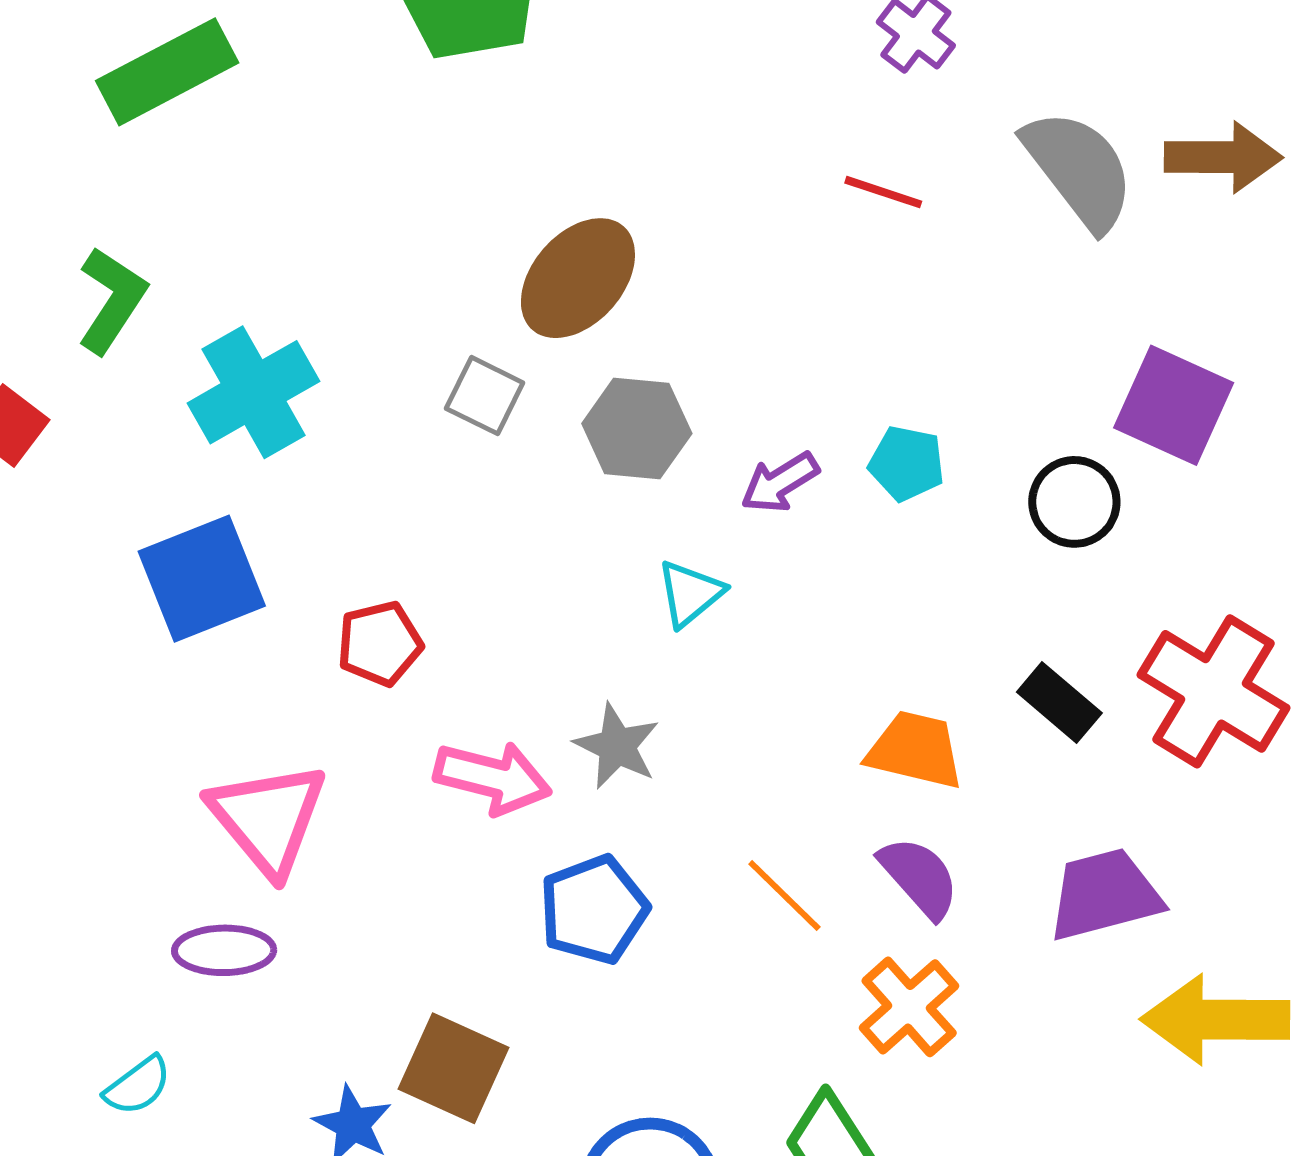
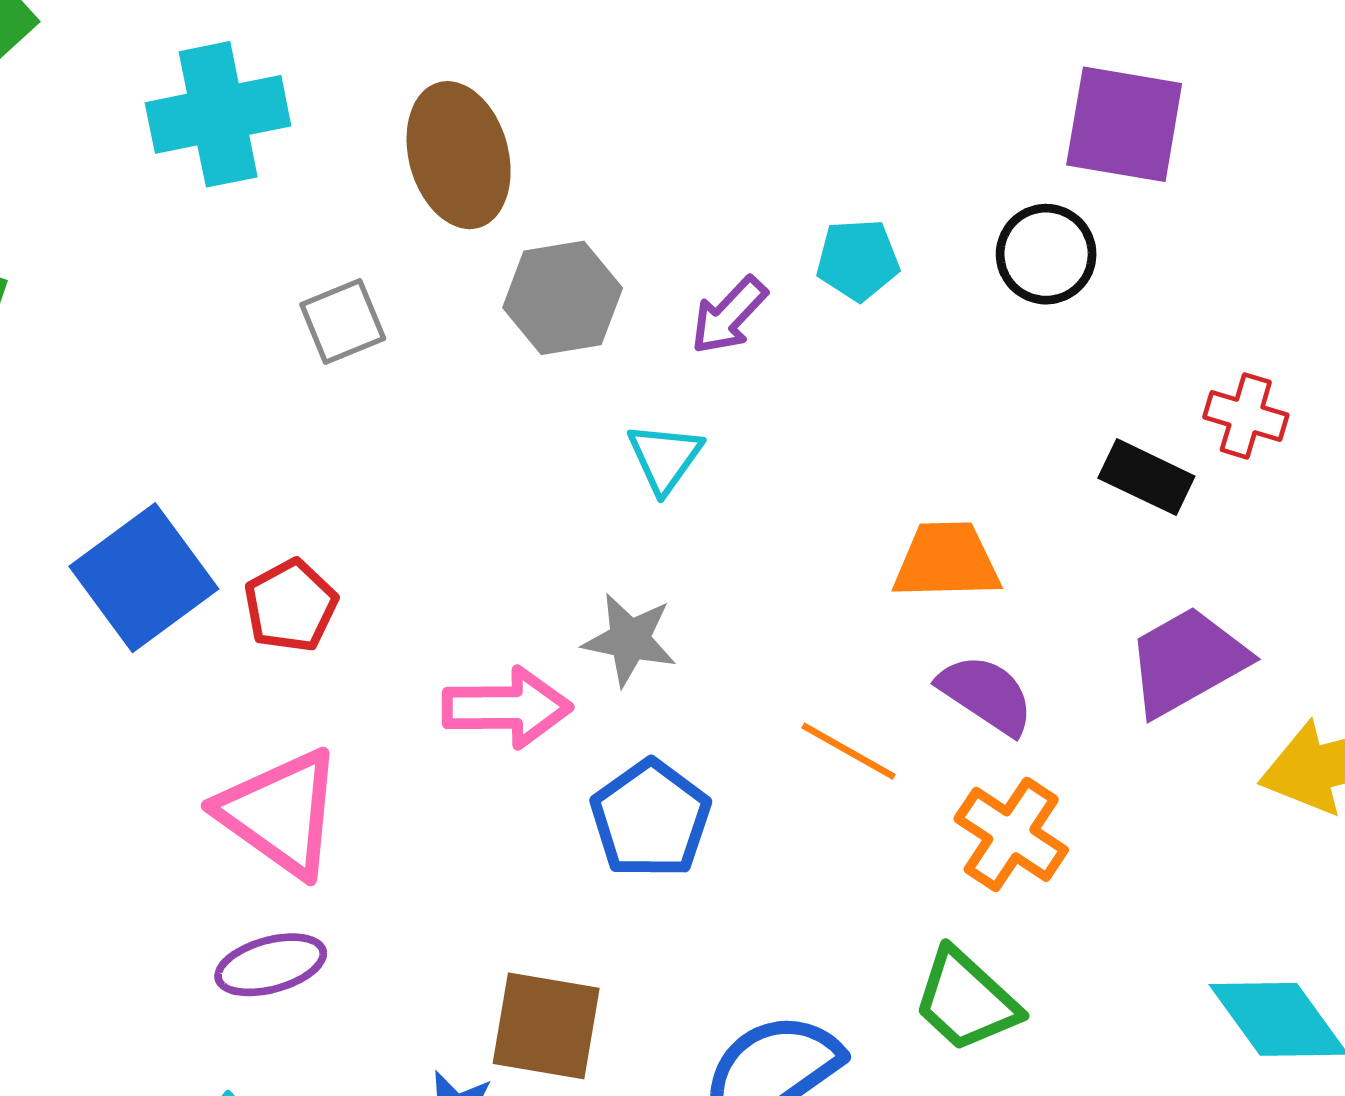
brown ellipse: (578, 278) -> (459, 155), turned -42
cyan cross: (253, 392) -> (218, 114), moved, turned 33
gray square: (485, 396) -> (343, 322), moved, turned -34
red pentagon: (380, 644) -> (291, 606), moved
red cross: (1213, 691) -> (1246, 416), size x0.5
black rectangle: (1059, 703) -> (1146, 477), moved

